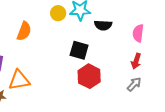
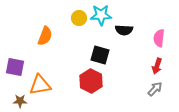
red hexagon: (89, 76) -> (91, 81), moved

